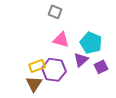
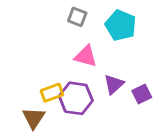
cyan pentagon: (91, 43) -> (121, 25), moved
brown triangle: (34, 84) -> (34, 118), moved

